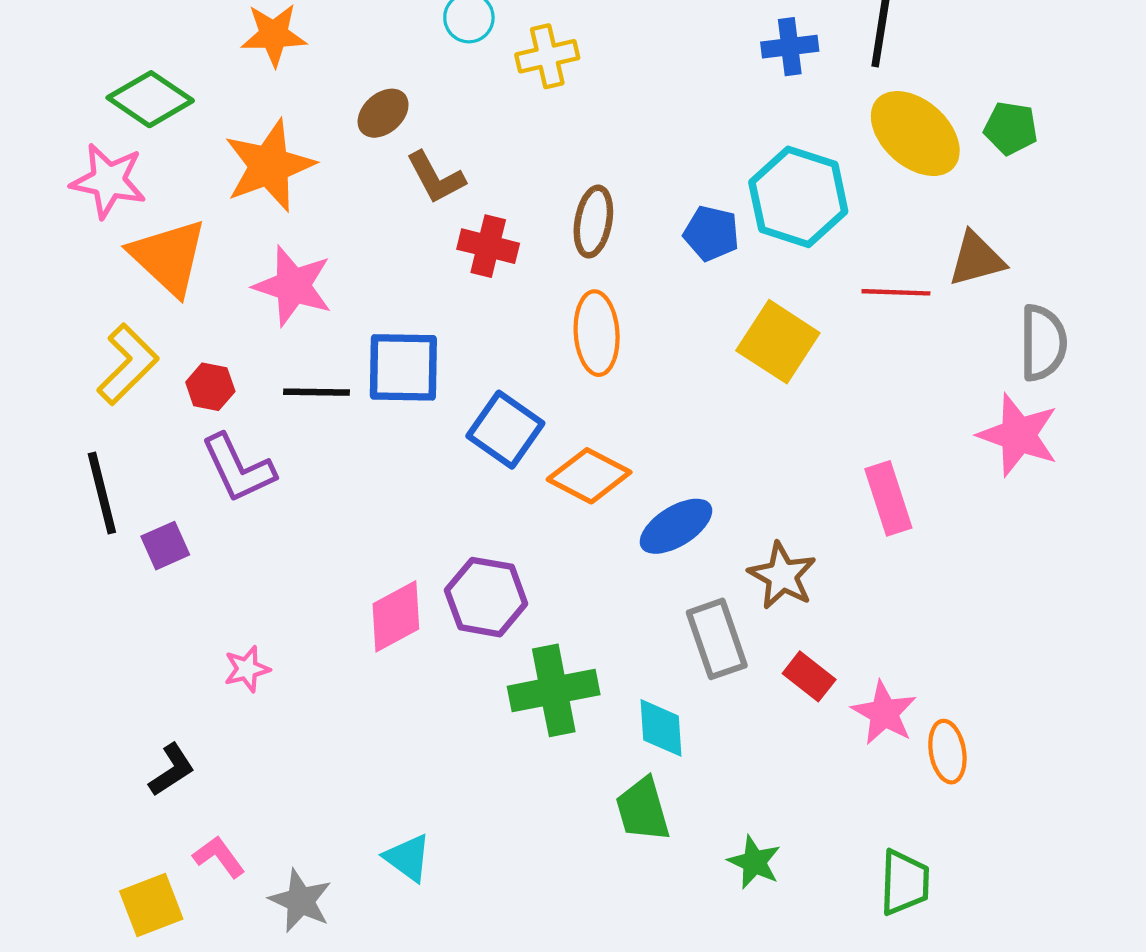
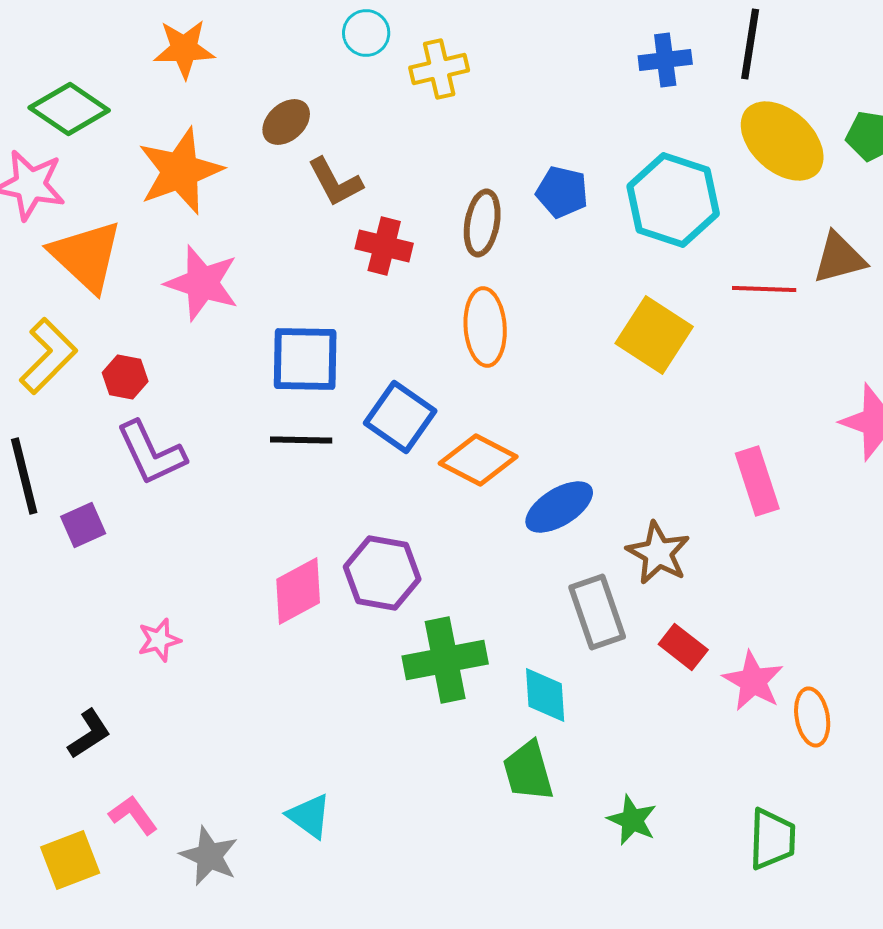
blue pentagon: (711, 233) -> (562, 192), moved
black line: (317, 392) -> (301, 440), moved

